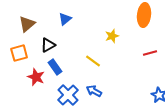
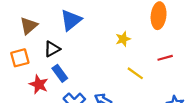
blue triangle: (65, 19) -> (71, 20), size x1.5
yellow line: (93, 61) -> (135, 73), moved

